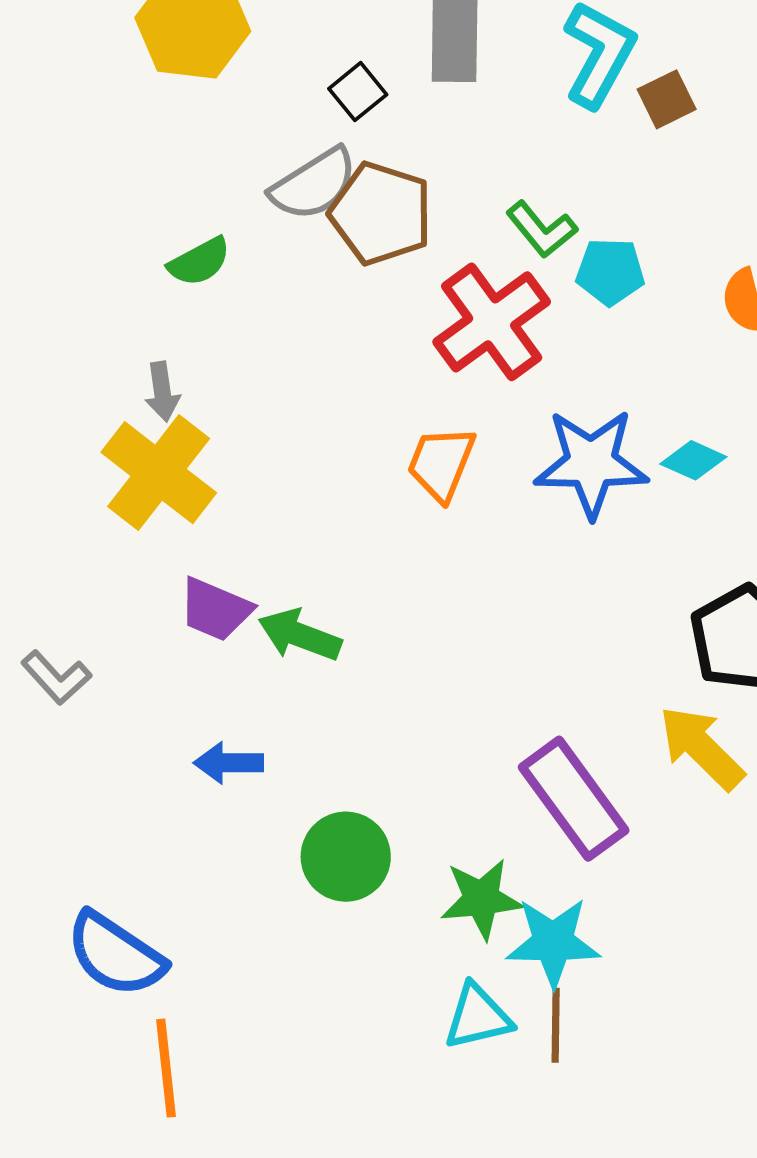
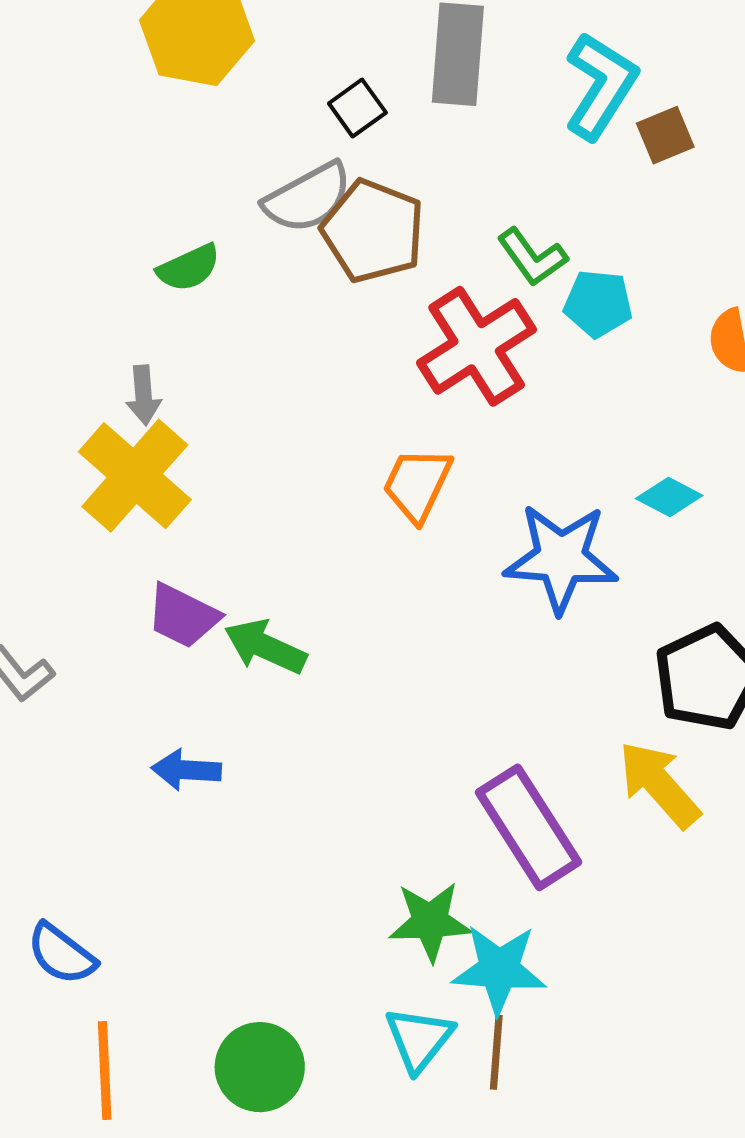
blue star: (591, 463) -> (561, 558), moved
green circle: (346, 857) -> (260, 1067), moved
blue semicircle: (116, 954) -> (62, 954), size x0.7
cyan triangle: (478, 1017) -> (419, 1039), turned -42

